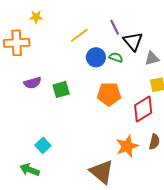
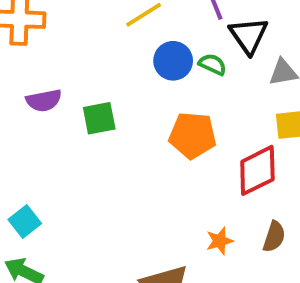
cyan square: (43, 145) -> (25, 222), moved
orange star: (127, 146) -> (220, 241), size x0.6

